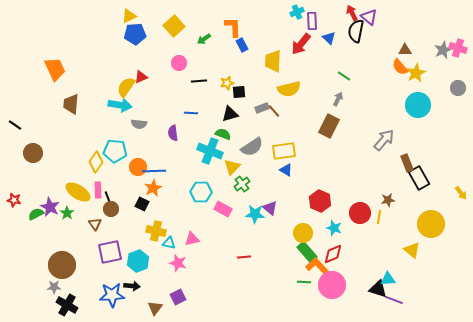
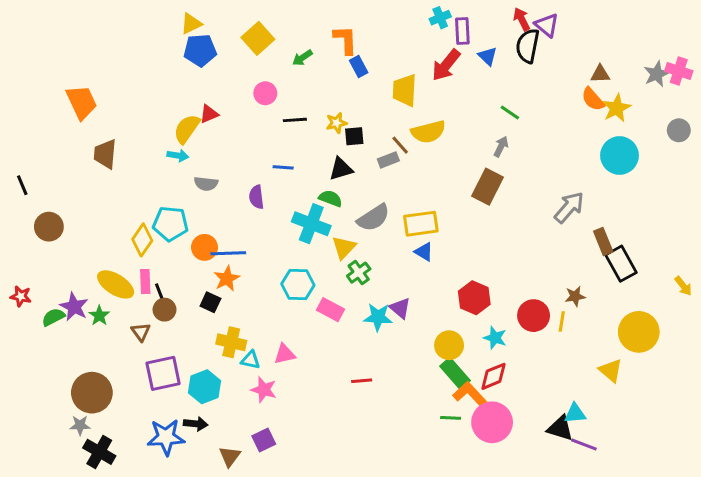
cyan arrow: (120, 105) -> (178, 156), size x0.6
brown line: (274, 111) -> (400, 145), moved
black line: (15, 125) -> (22, 185), turned 32

